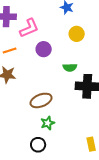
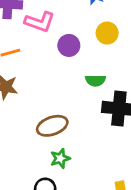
pink L-shape: (29, 28) -> (40, 22), turned 40
purple circle: (44, 49) -> (69, 45), moved

